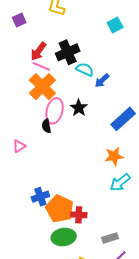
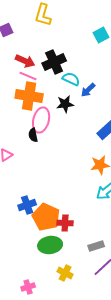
red arrow: (38, 51) -> (25, 61), turned -102
orange cross: (42, 87) -> (29, 96), turned -36
black star: (79, 108) -> (65, 104), moved, turned 30

